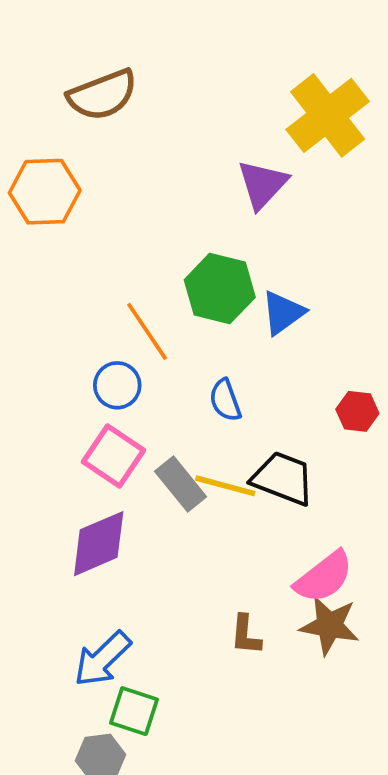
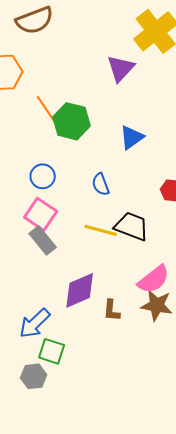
green hexagon: (220, 289) -> (72, 121), moved
orange line: (147, 331) -> (48, 111), moved
gray rectangle: (181, 484) -> (43, 240), moved
purple diamond: (99, 544) -> (80, 290), moved

